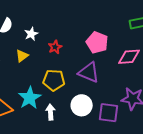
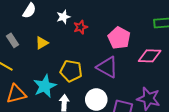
white star: (31, 34) -> (63, 17), moved
red star: (55, 47) -> (81, 27), moved

